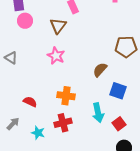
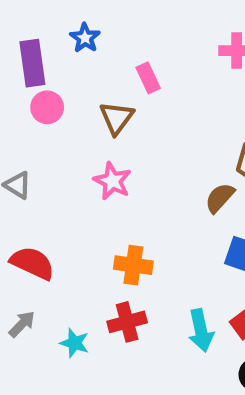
brown semicircle: (100, 70) -> (220, 198), moved
red semicircle: (30, 102) -> (32, 263), moved, size x1.5
cyan arrow: (98, 113) -> (201, 330), moved

